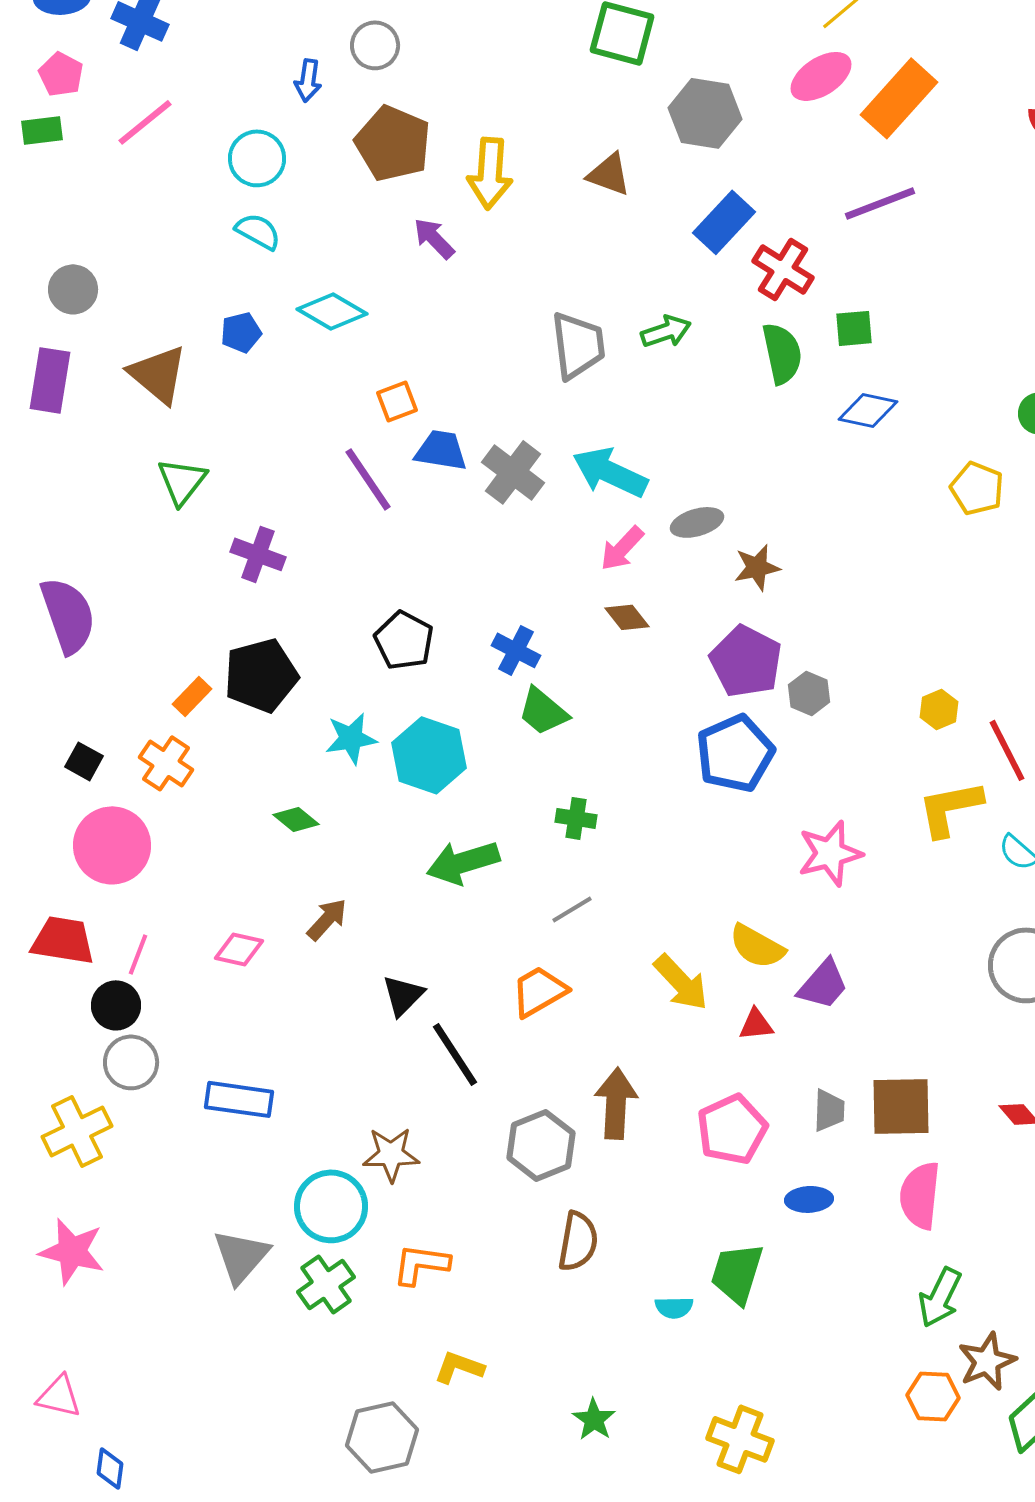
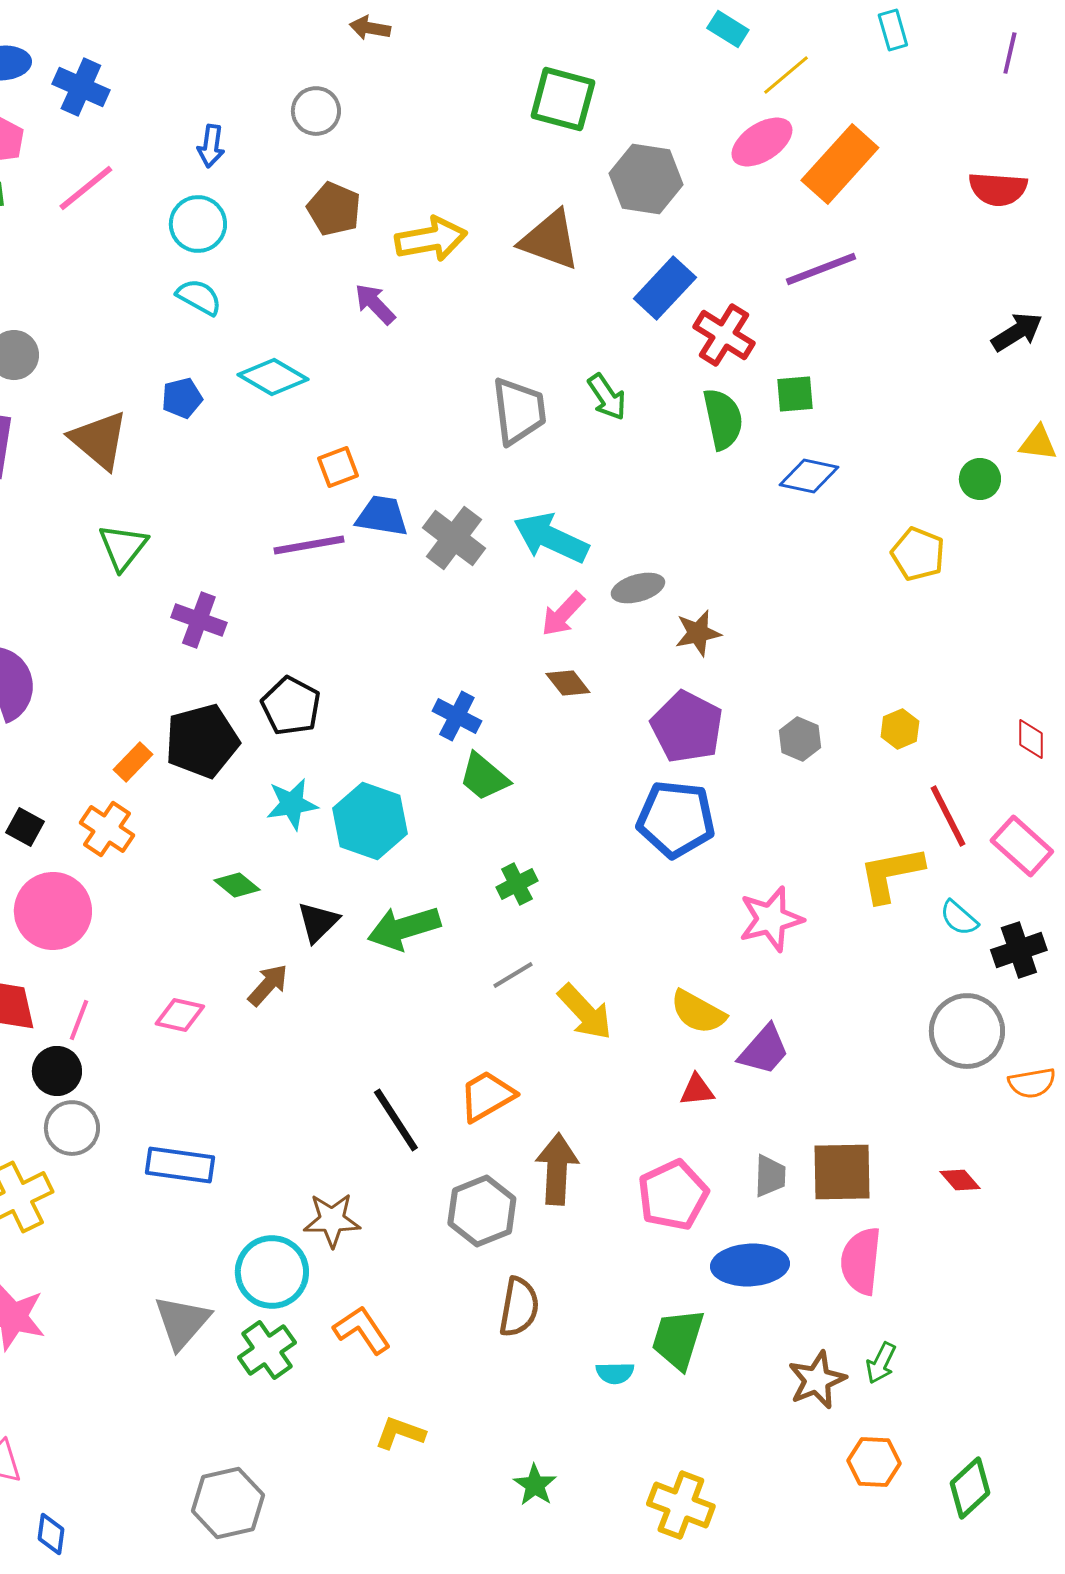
blue arrow: (308, 80) -> (211, 146), moved
brown pentagon: (393, 143) -> (334, 209), size x0.7
yellow arrow: (490, 173) -> (431, 239), turned -104
brown triangle: (609, 174) -> (550, 240), size x1.4
green arrow: (666, 331) -> (607, 397), turned 75
purple line: (368, 479) -> (309, 545), turned -66
black pentagon: (404, 640) -> (291, 706), moved
gray hexagon: (809, 693) -> (800, 739), moved
yellow hexagon: (939, 709) -> (900, 729), moved
blue pentagon: (735, 753) -> (676, 819), turned 30
green cross: (576, 818) -> (517, 884), turned -36
yellow arrow: (681, 982) -> (585, 1012), moved
orange trapezoid: (539, 991) -> (487, 1096), moved
black triangle: (403, 995) -> (318, 922), moved
blue ellipse: (809, 1199) -> (750, 1265), size x1.6
orange L-shape: (421, 1264) -> (362, 1330), turned 48
green arrow: (940, 1297) -> (881, 1363), size x0.7
brown star: (987, 1361) -> (817, 1380), moved
gray hexagon: (382, 1437) -> (228, 1503), moved

